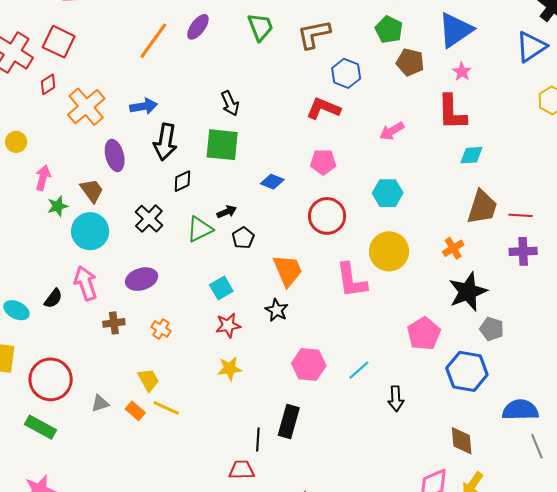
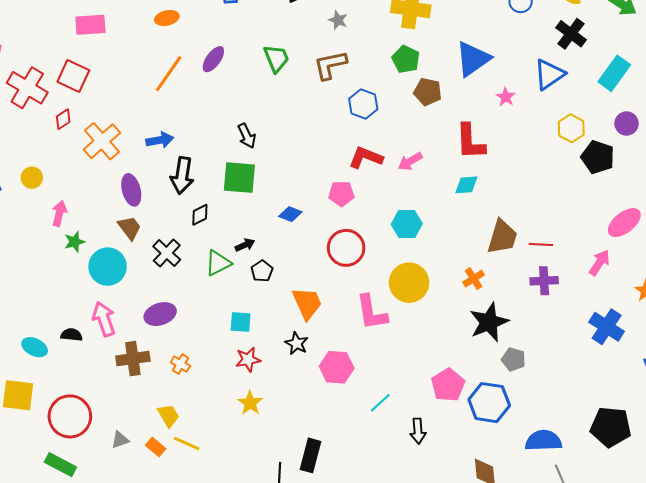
pink star: (462, 72) -> (506, 97), moved
red L-shape: (323, 109) -> (366, 158), moved
cyan diamond: (471, 155) -> (466, 185), moved
brown trapezoid: (92, 191) -> (130, 228), moved
cyan square: (221, 288) -> (241, 322), turned 35
black semicircle: (53, 298) -> (71, 335), turned -120
brown cross: (114, 323) -> (133, 359), size x1.5
pink pentagon: (424, 334) -> (448, 385), moved
pink hexagon: (309, 364) -> (337, 367), moved
yellow star: (230, 369) -> (250, 403), turned -30

